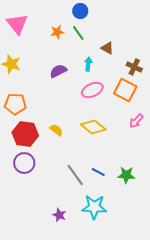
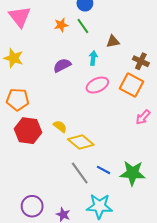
brown triangle: (107, 48) -> (113, 42), turned -40
yellow diamond: (93, 127) -> (81, 142), moved
purple circle: (24, 163) -> (32, 206), moved
green star: (126, 175) -> (133, 173), size x1.4

